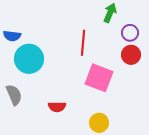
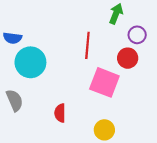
red circle: (131, 55) -> (128, 58), moved
red semicircle: (57, 107) -> (60, 113), turned 90

